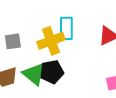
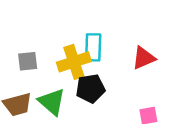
black pentagon: (52, 72) -> (90, 89), moved

